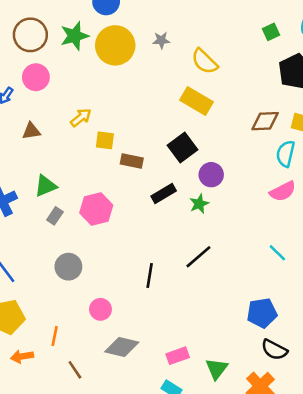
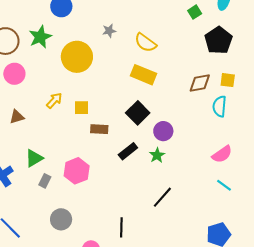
yellow circle: (115, 45) -> (77, 57), moved
yellow square: (105, 140) -> (82, 108), moved
pink semicircle: (283, 191) -> (222, 154), moved
black line: (150, 275) -> (121, 227), moved

